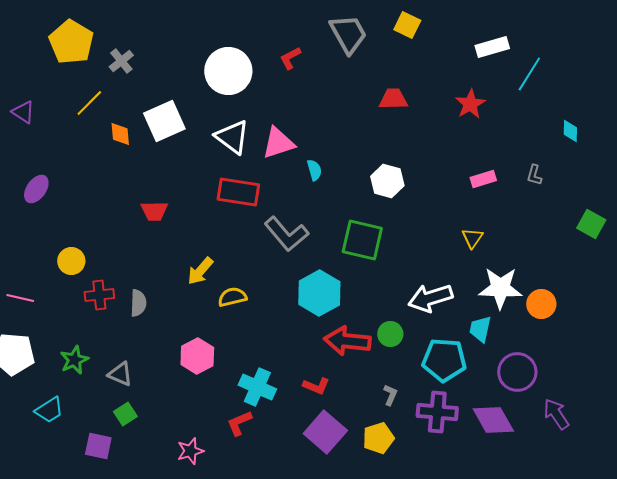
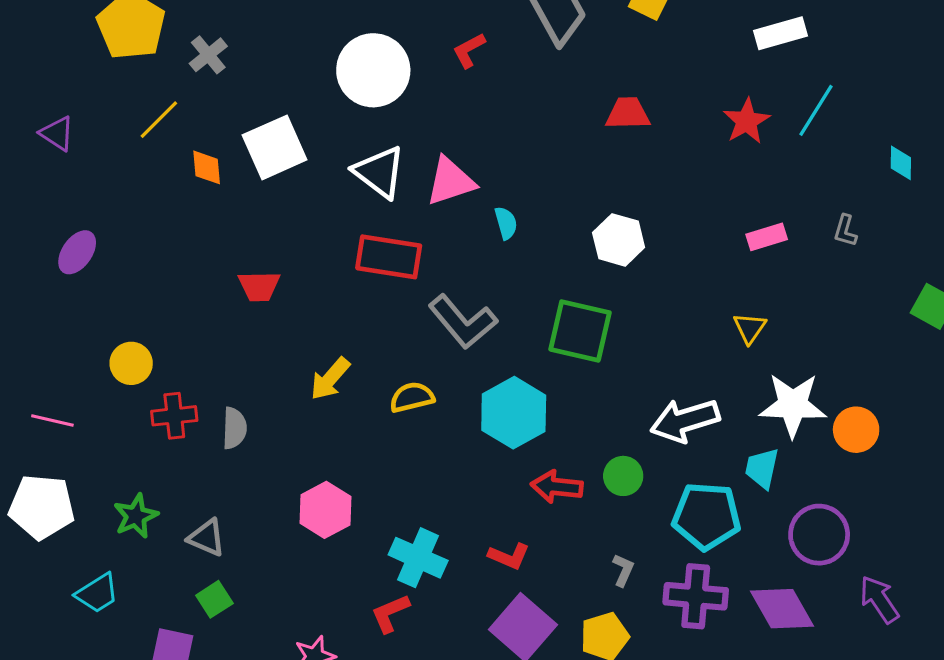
cyan line: (529, 74) -> (816, 110), moved
yellow semicircle: (232, 297) -> (412, 397), moved
red arrow: (347, 341) -> (557, 487), size x0.7

